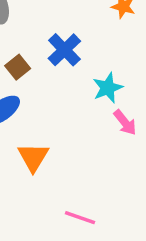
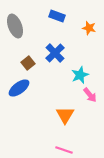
orange triangle: (33, 157) -> (65, 115), moved

